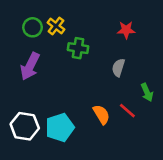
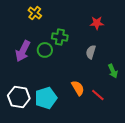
yellow cross: (56, 26) -> (35, 13), moved
green circle: (33, 27) -> (45, 50), moved
red line: (127, 111) -> (98, 95), moved

